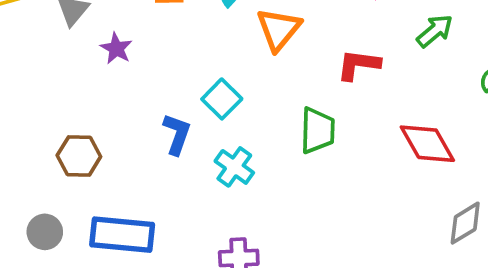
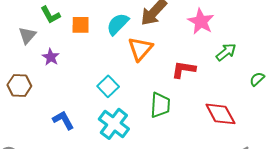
blue L-shape: (177, 134) -> (63, 120), moved, turned -50
brown hexagon: (79, 156) -> (19, 85), moved
cyan cross: (234, 167) -> (114, 124), size x1.4

